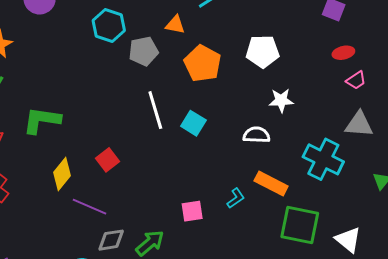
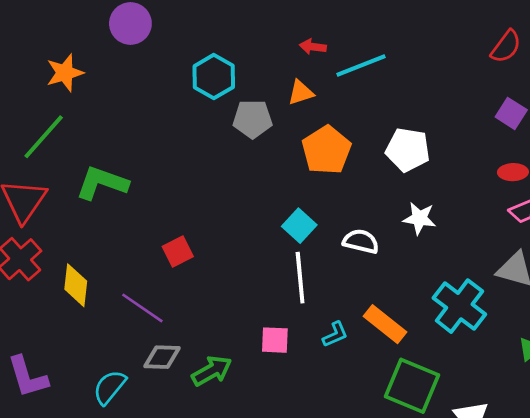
orange triangle: (175, 25) -> (301, 93), turned -40
white line: (155, 110) -> (300, 278), moved
white semicircle: (257, 135) -> (361, 241), moved
yellow diamond: (62, 174) -> (76, 285), moved, turned -44

